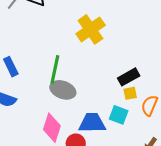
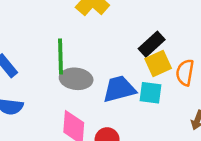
yellow square: (130, 93) -> (158, 64), size x1.5
blue trapezoid: (92, 123) -> (119, 89), moved

